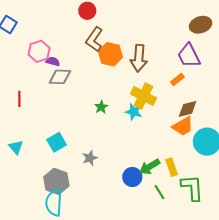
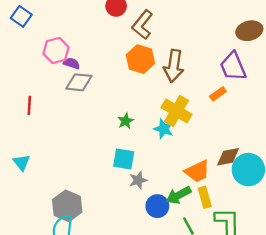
brown L-shape: (94, 39) -> (142, 25), moved
brown diamond: (188, 109) -> (228, 157), moved
orange trapezoid: (183, 126) -> (197, 171), moved
cyan square: (57, 142) -> (124, 159), moved, turned 36
gray star: (90, 158) -> (138, 180), moved

